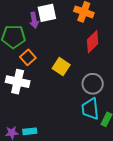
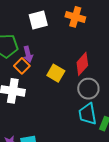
purple arrow: (34, 20) -> (28, 54), moved
red diamond: (93, 42) -> (82, 64), moved

